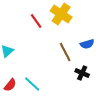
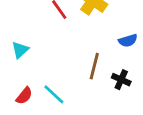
brown line: (65, 52) -> (94, 66), moved, turned 42

